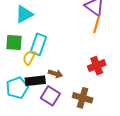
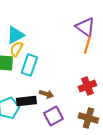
yellow semicircle: (29, 58) -> (16, 49), moved
purple square: (50, 96) -> (53, 116), moved, turned 30
brown cross: (83, 98) -> (88, 118), moved

